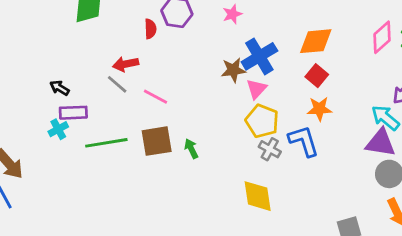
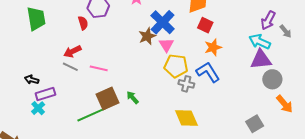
green line: (106, 143) -> (91, 115), moved

